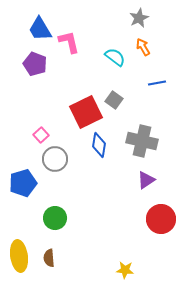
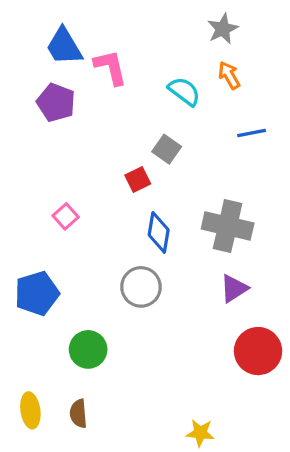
gray square: (114, 100) -> (167, 149), moved
red square: (86, 112) -> (138, 180), size x0.5
gray circle: (55, 159) -> (141, 287), moved
yellow ellipse: (19, 256) -> (30, 410), size x0.7

